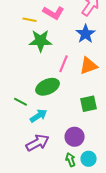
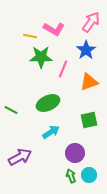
pink line: (64, 64) -> (63, 69), moved
green line: (21, 102) -> (11, 110), moved
cyan arrow: (39, 116) -> (51, 132), moved
purple arrow: (38, 143) -> (20, 157), moved

